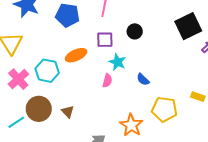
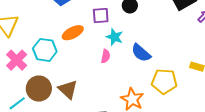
blue semicircle: (143, 79) -> (141, 53), size x1.5
brown triangle: (68, 112) -> (68, 89), size x1.5

